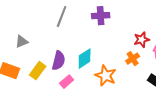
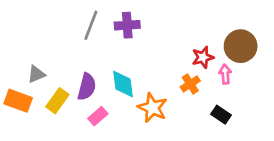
purple cross: (101, 16) -> (127, 25), moved
gray triangle: (22, 42) -> (36, 74), moved
cyan diamond: (85, 59) -> (123, 84), turned -65

